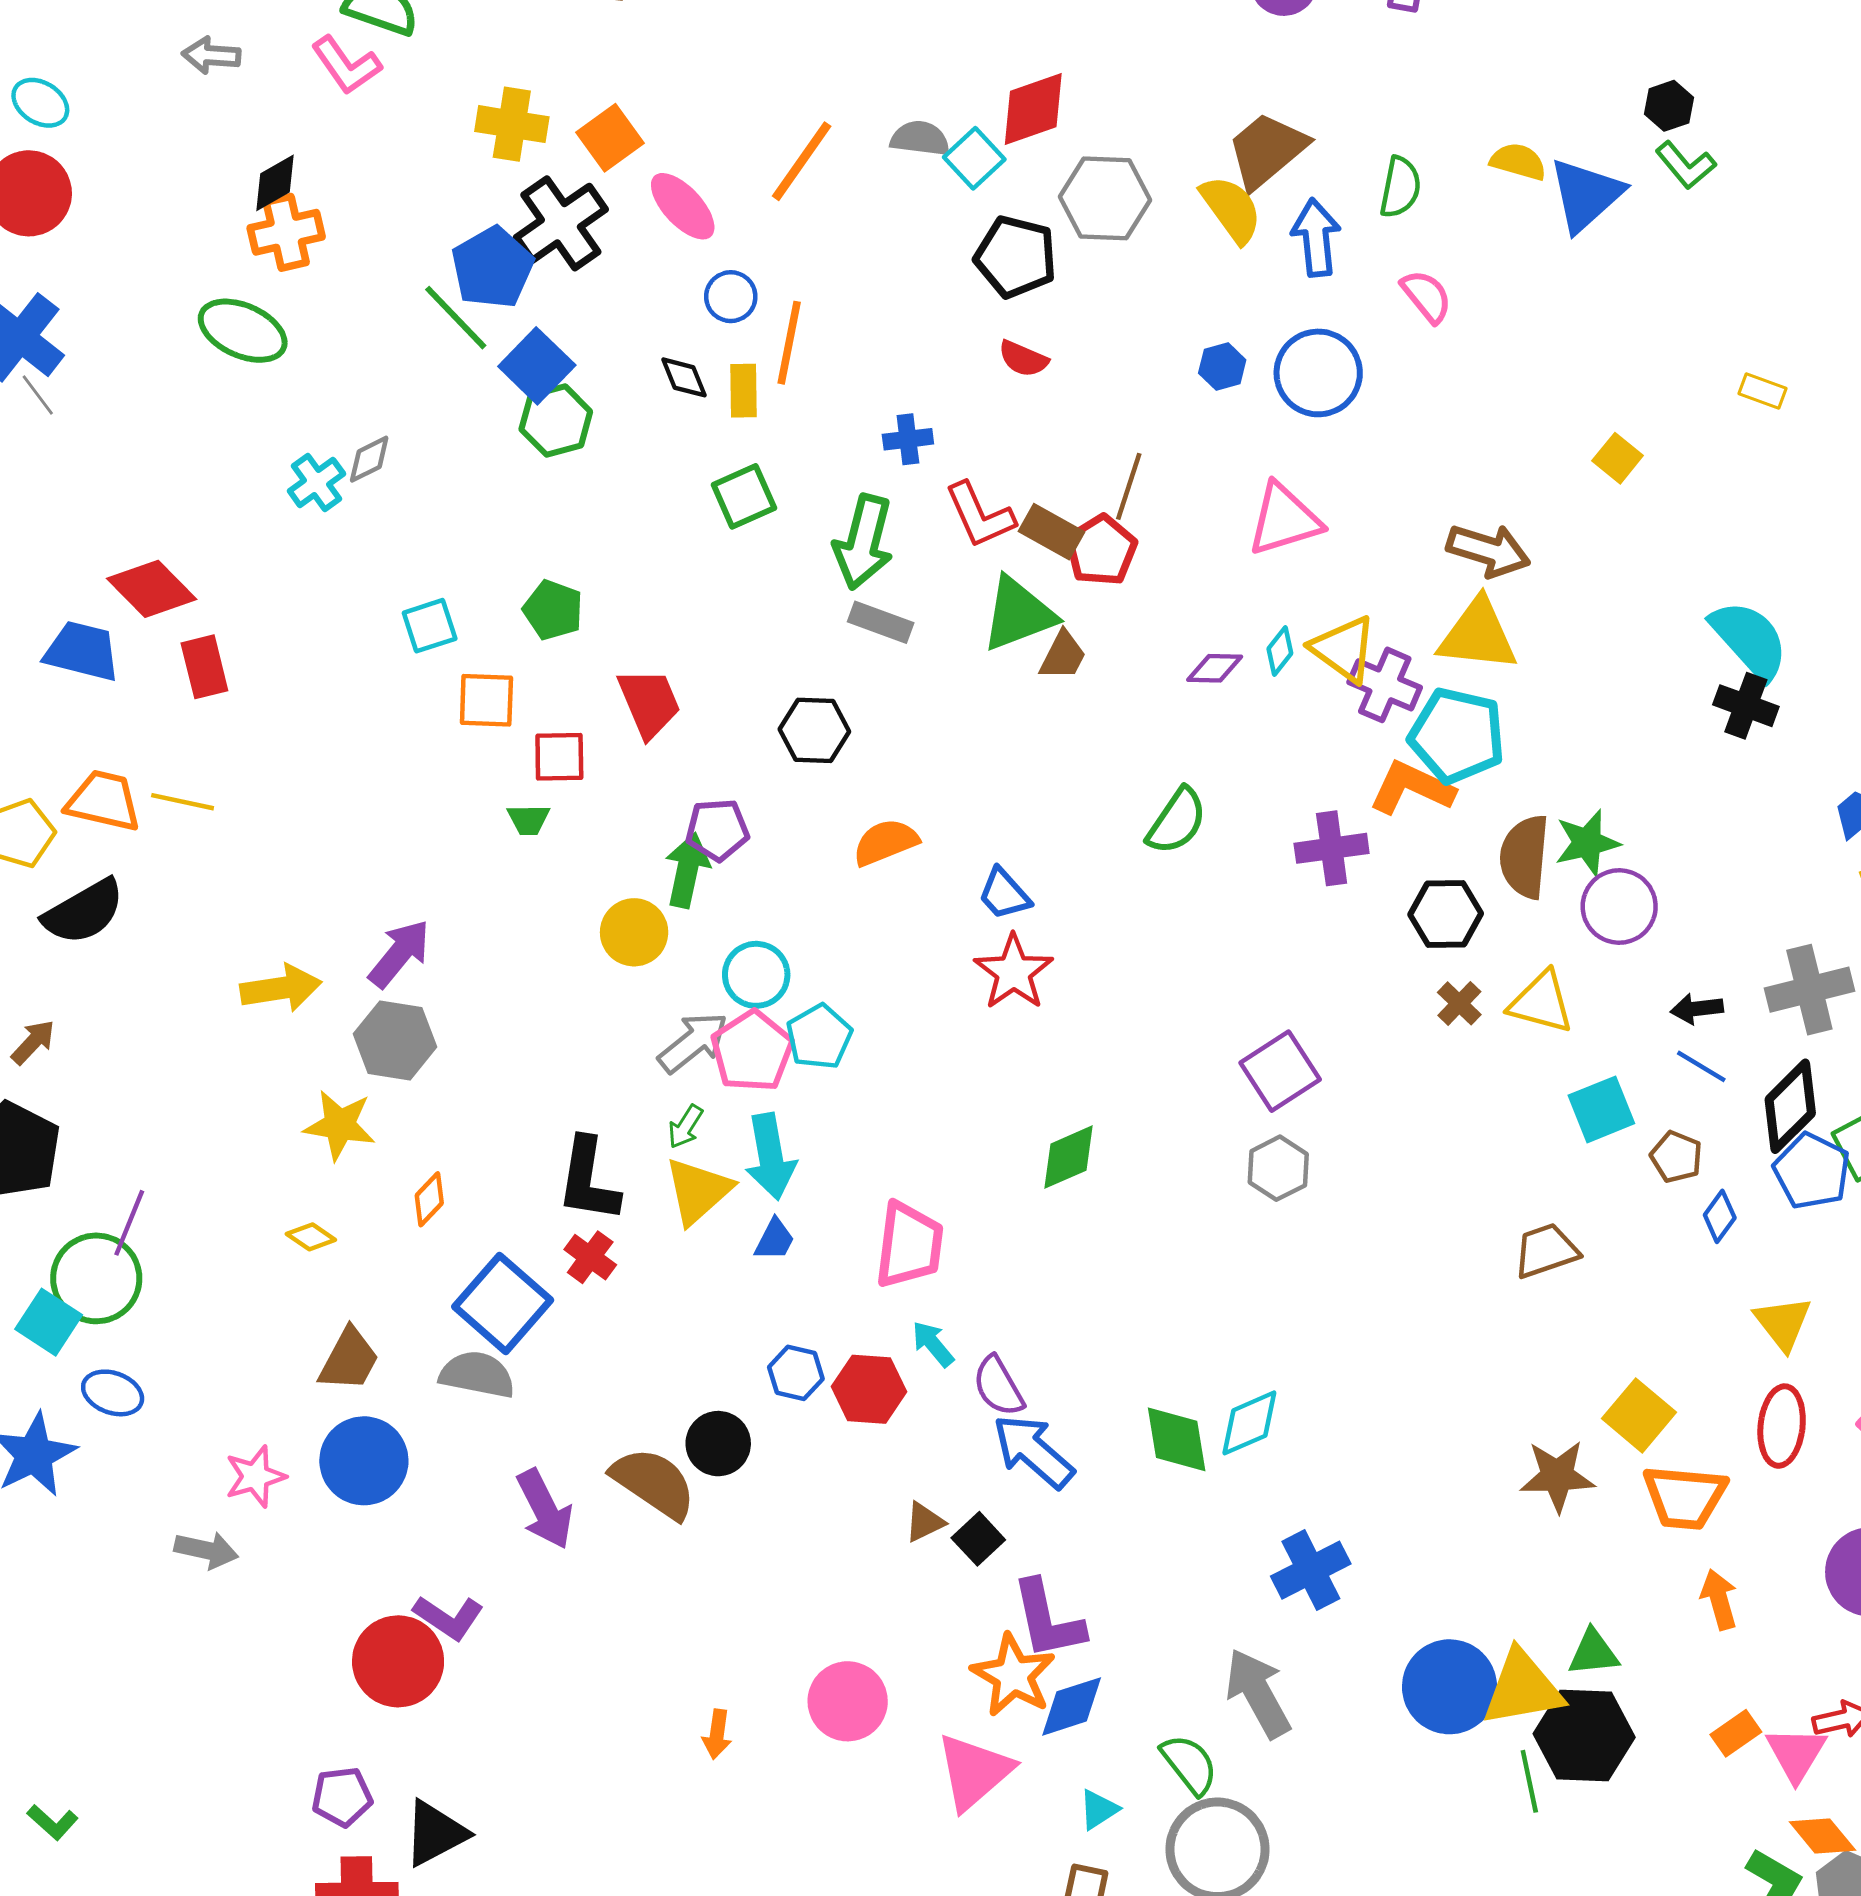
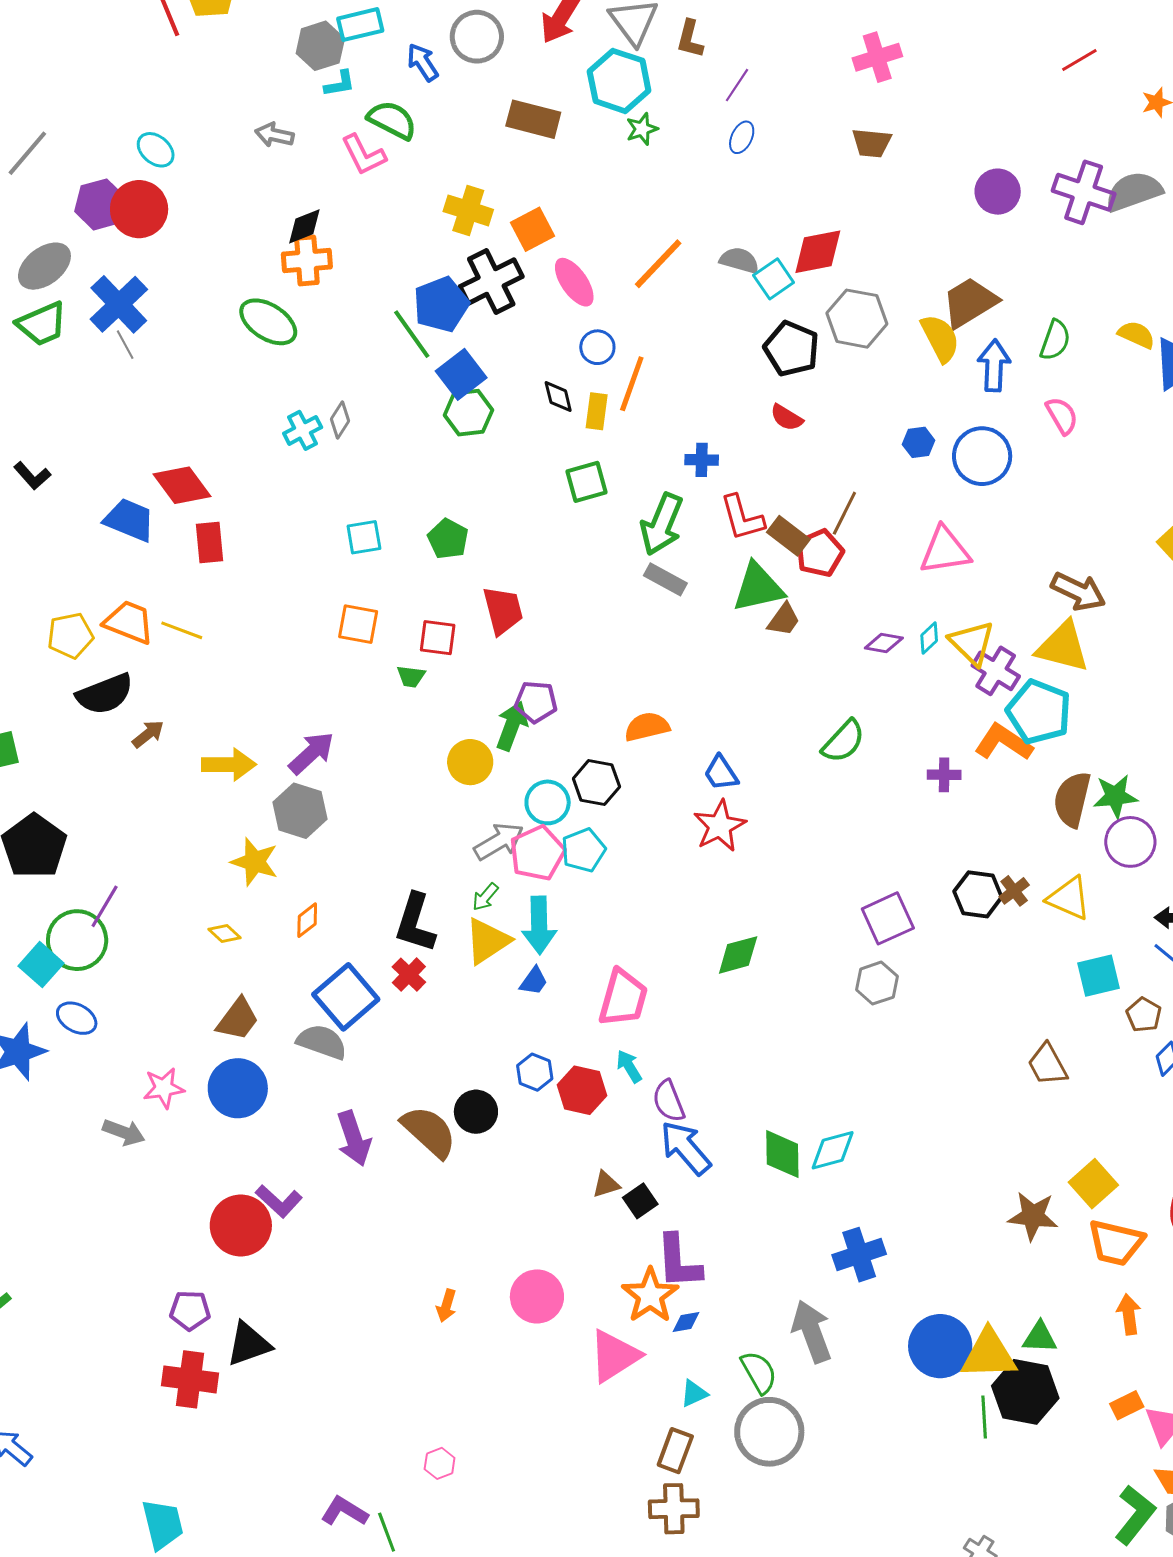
gray diamond: (369, 459) -> (340, 420), turned -39
orange square: (486, 700) -> (358, 624), moved
black hexagon: (814, 730) -> (596, 783), moved
purple cross: (1332, 848) -> (944, 775), size x0.7
black hexagon: (1446, 914) -> (978, 894), moved
brown arrow: (33, 1042) -> (148, 734), moved
brown trapezoid: (1546, 1251) -> (1048, 1065), turned -108
blue diamond: (1072, 1706) -> (686, 1322), size x0.6

